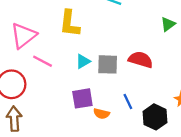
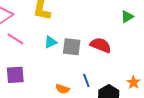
purple square: (82, 98) -> (15, 75), moved

